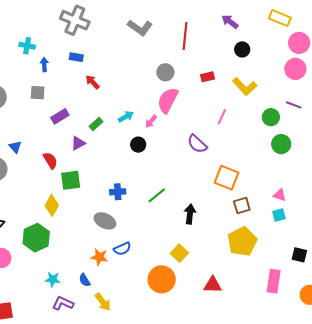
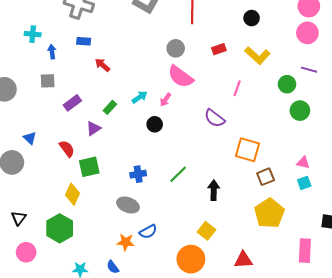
pink semicircle: (168, 100) -> (181, 77), turned -76

